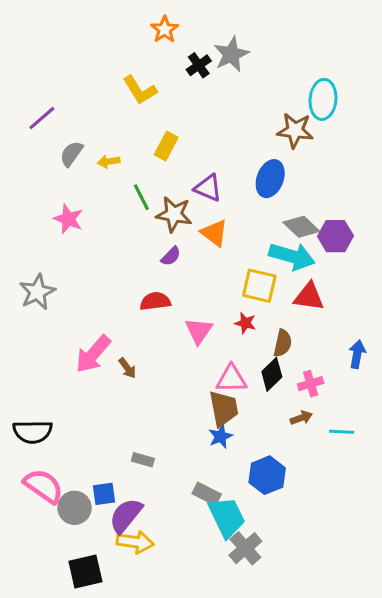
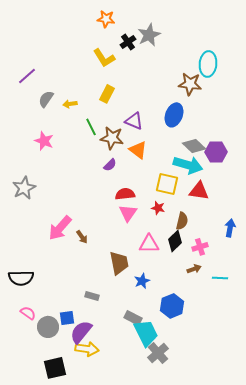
orange star: (165, 30) -> (106, 19), turned -30
yellow L-shape: (140, 90) -> (104, 58), moved
red semicircle: (155, 301) -> (125, 194), moved
brown trapezoid: (224, 408) -> (119, 263), moved
pink semicircle: (43, 486) -> (28, 313), size x0.6

